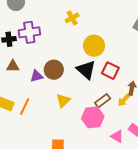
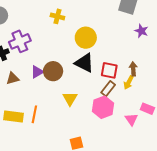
yellow cross: (72, 18) -> (57, 16), turned -32
red square: (110, 71) -> (109, 70), moved
purple triangle: (37, 76) -> (37, 72), moved
pink triangle: (117, 136) -> (131, 119), turned 40

